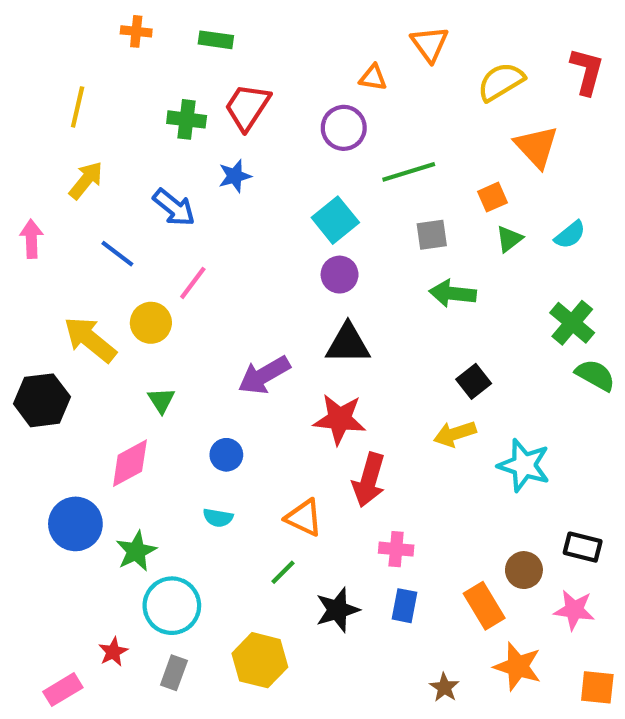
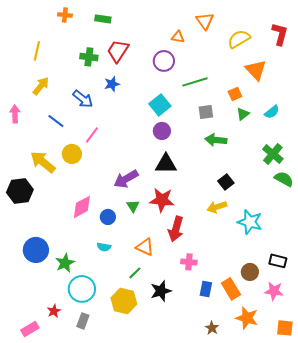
green triangle: (161, 400) -> (133, 206), moved
pink diamond: (130, 463) -> (82, 207), moved
blue rectangle: (404, 606) -> (206, 289), moved
yellow hexagon: (260, 660) -> (124, 301), moved

